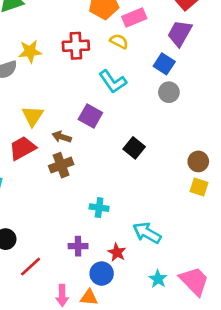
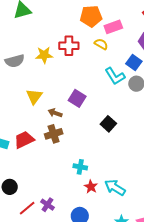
yellow star: (30, 51) -> (44, 55), moved
cyan L-shape: (113, 82) -> (115, 76), moved
red trapezoid: (22, 148) -> (24, 140), moved
purple cross: (78, 246) -> (47, 205), moved, turned 32
red star: (117, 252) -> (91, 187), moved

